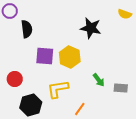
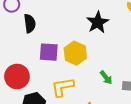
black star: (91, 28) -> (98, 22), turned 30
red circle: (15, 79) -> (17, 76), size x1.5

